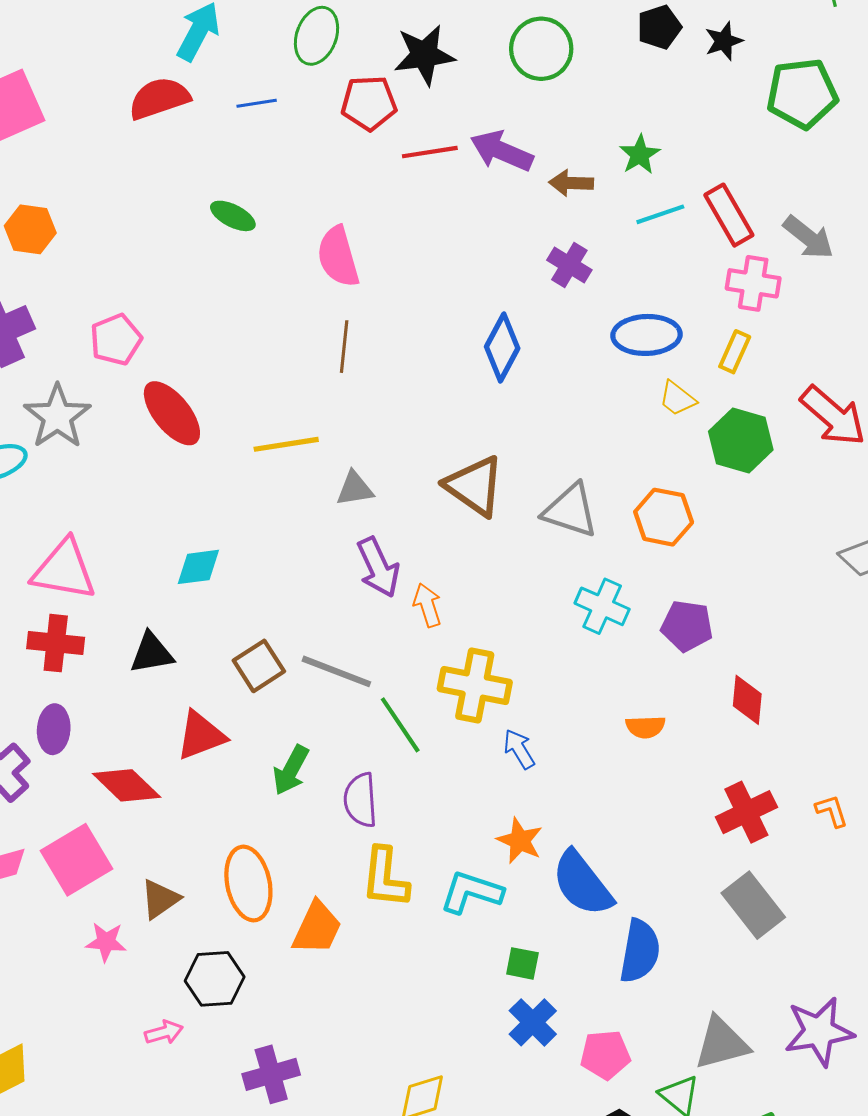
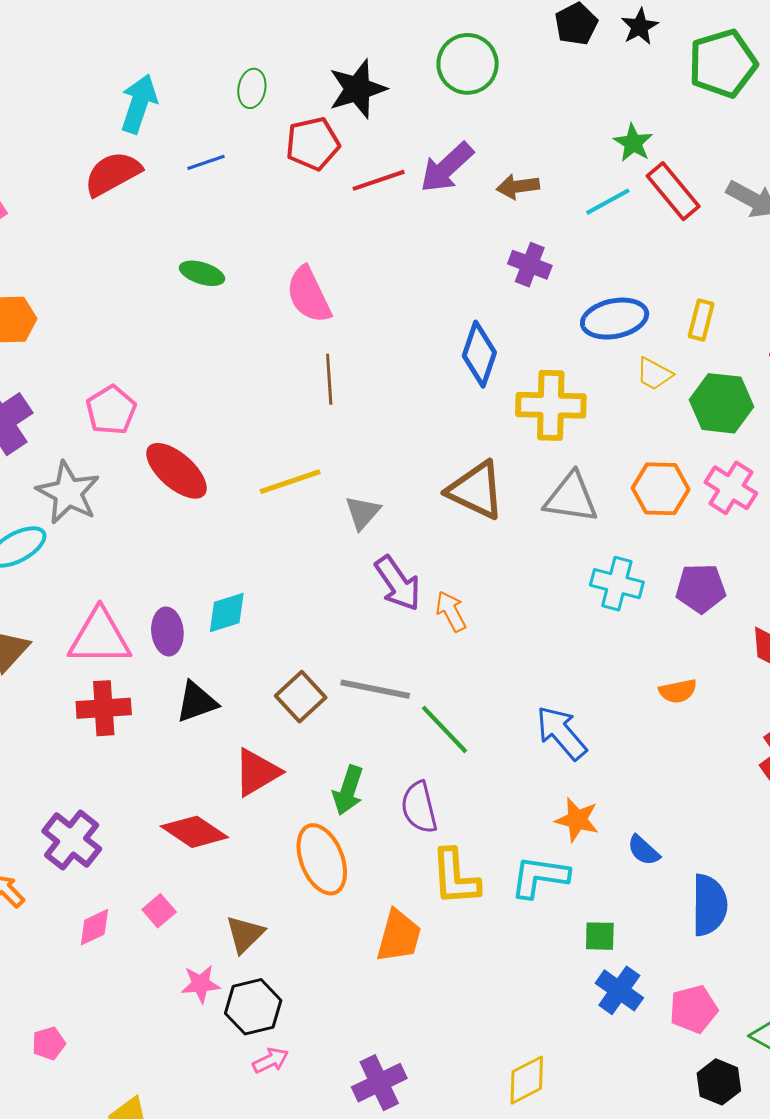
green ellipse: (316, 36) -> (252, 88), size x0.7
purple arrow: (502, 151) -> (447, 167), turned -56
green star: (640, 155) -> (633, 143), moved
pink cross: (753, 283) -> (731, 488), moved, turned 33
gray triangle: (355, 489) -> (363, 513), turned -30
yellow cross: (475, 686) -> (551, 405), moved
purple ellipse: (54, 729) -> (167, 631), moved
blue arrow: (519, 749) -> (561, 733), size x1.5
pink square: (77, 860) -> (159, 911), size x0.5
orange ellipse: (248, 884) -> (322, 859), moved
blue semicircle: (582, 884) -> (643, 850), size x0.5
black hexagon: (215, 979) -> (253, 1007), moved

